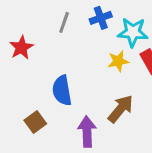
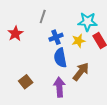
blue cross: (101, 18) -> (56, 37), moved
blue semicircle: (62, 90) -> (60, 58), moved

